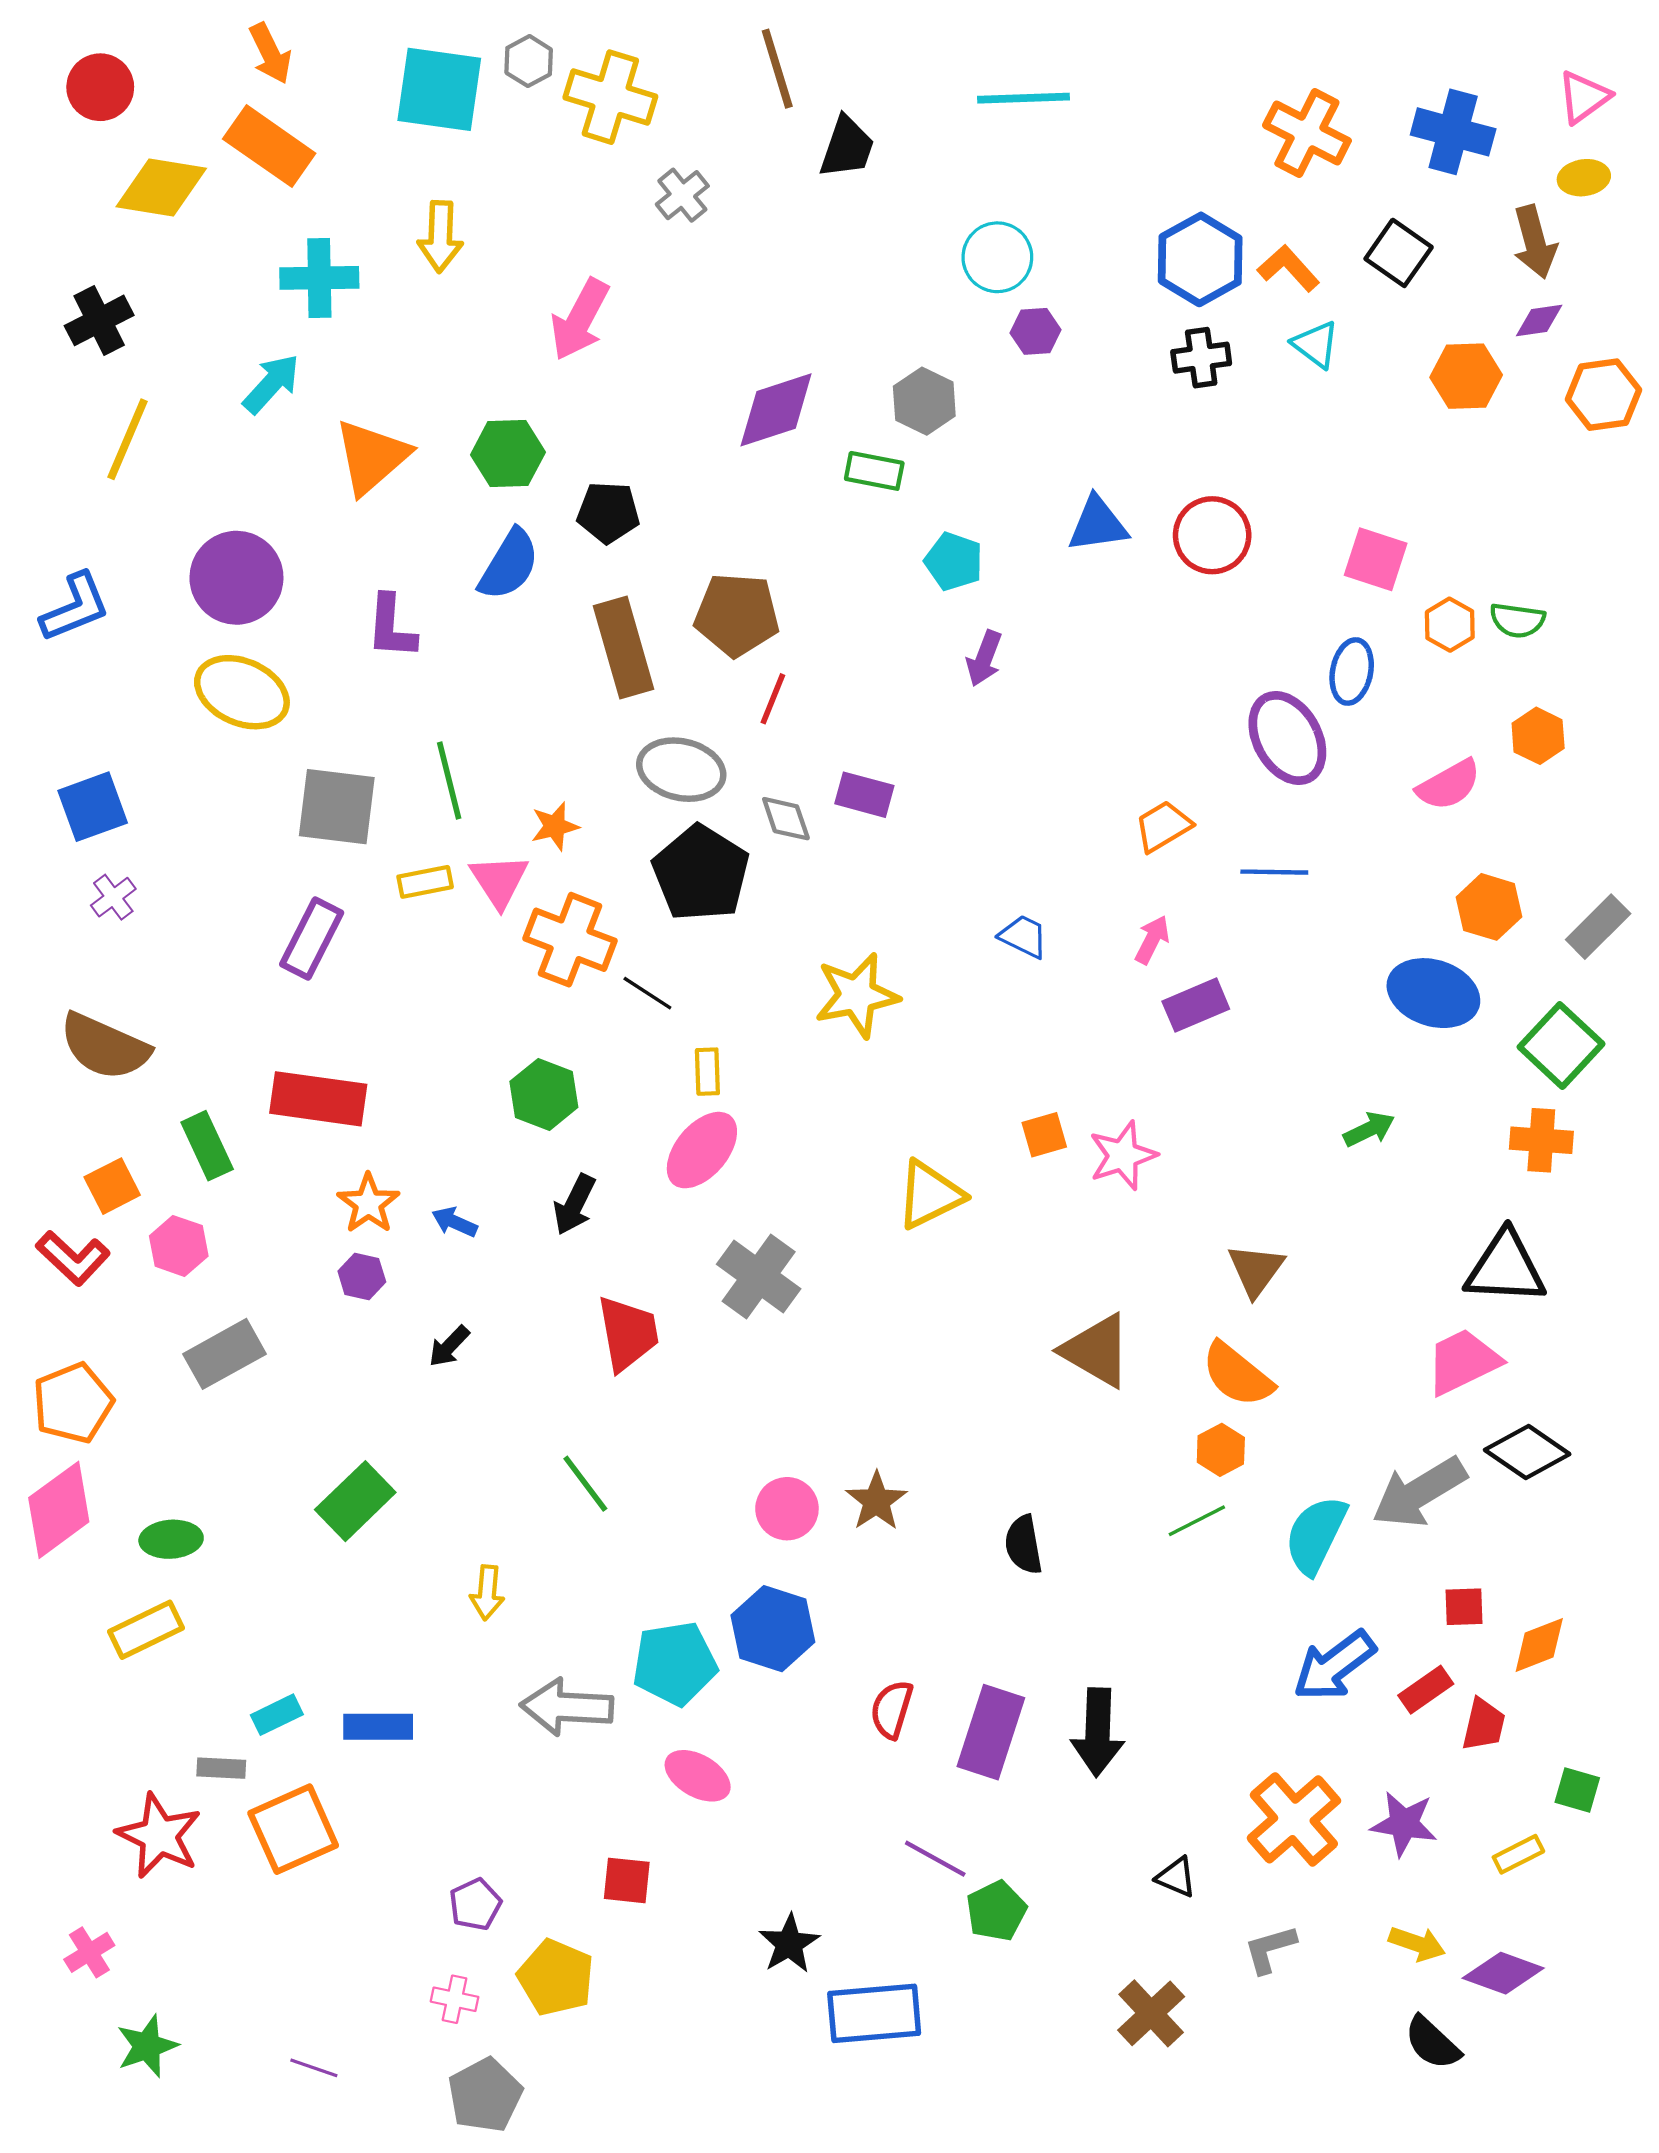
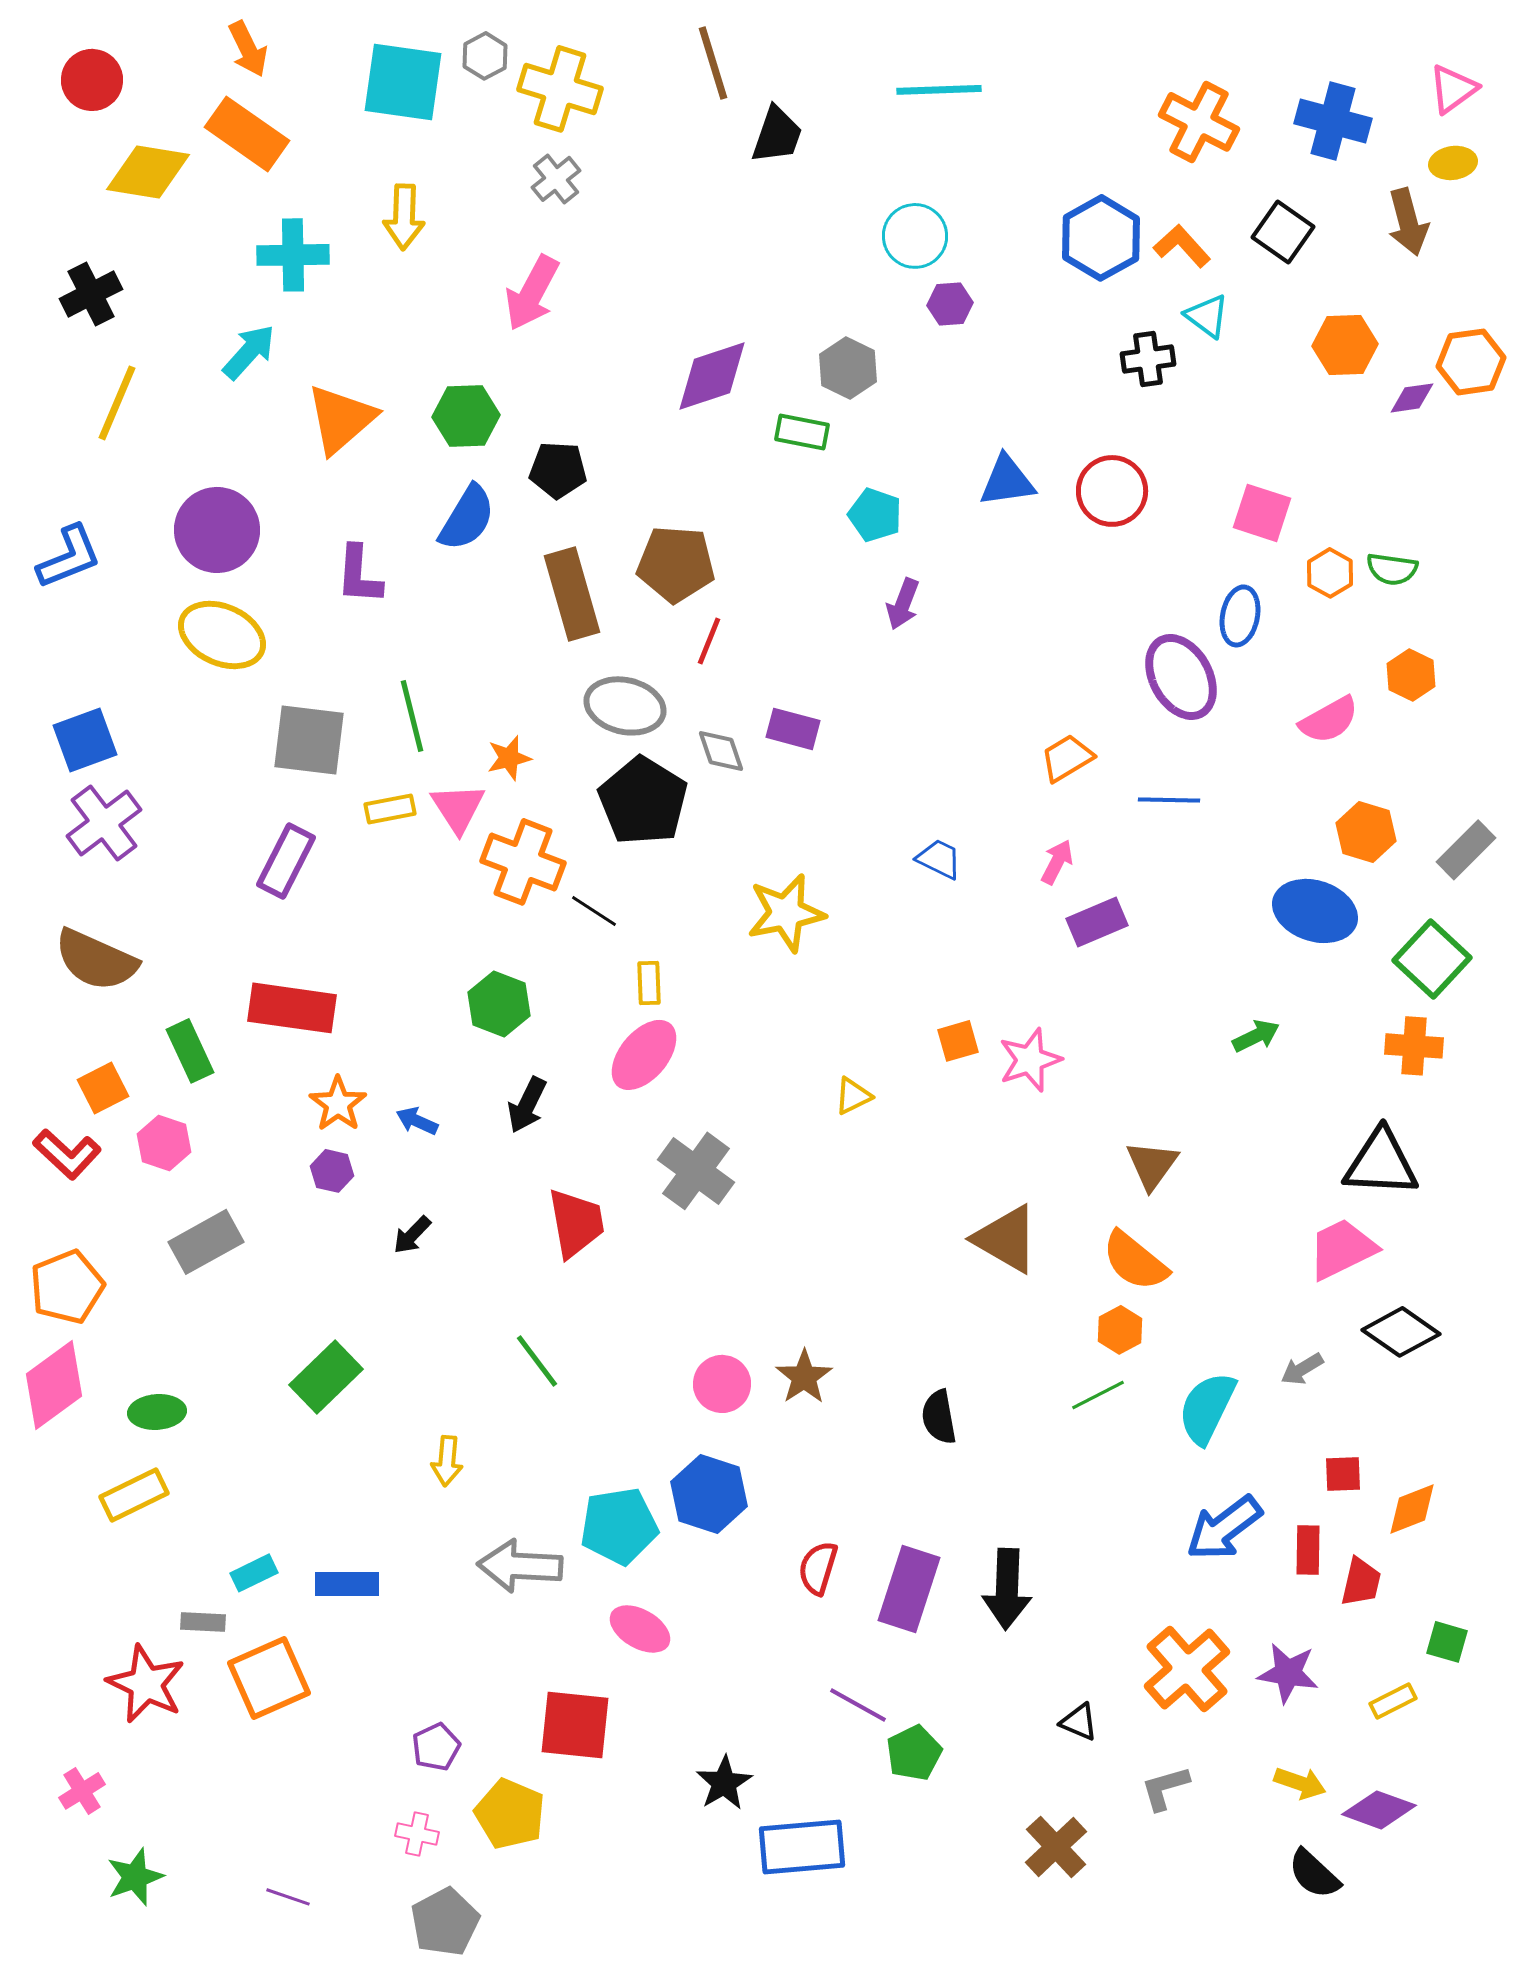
gray cross: (682, 195) -> (556, 179), moved
purple diamond: (1539, 320) -> (1412, 398), moved
black cross: (1201, 358) -> (1148, 359), moved
purple cross: (113, 897) -> (104, 823), size x1.8
yellow triangle: (930, 1195) -> (853, 1096), size x0.6
gray arrow: (1419, 1492) -> (1302, 1369), size x0.5
red rectangle: (1426, 1690) -> (1308, 1550), turned -54
red square: (627, 1880) -> (575, 1725), size x1.6

